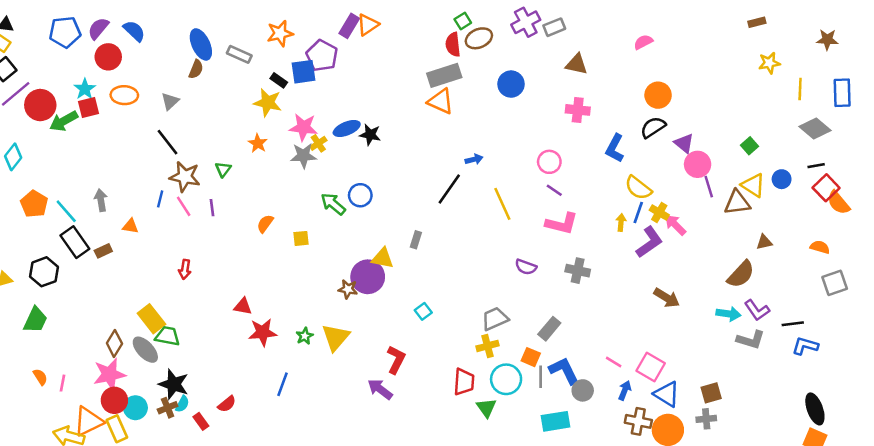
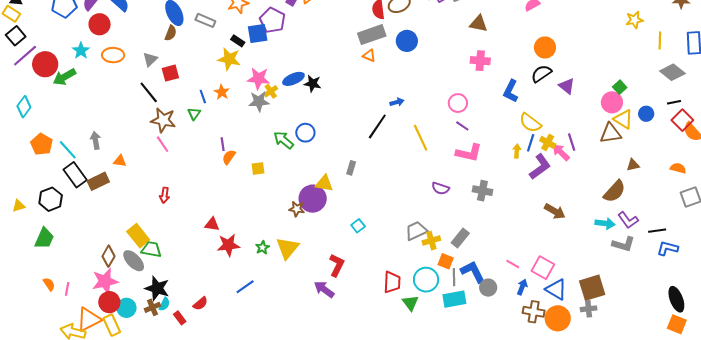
blue circle: (511, 84) -> (407, 41), moved
orange triangle: (441, 101) -> (369, 56), size x0.6
red square: (88, 107) -> (170, 73), moved
pink circle: (698, 164) -> (612, 102), moved
purple line: (709, 187) -> (572, 142), moved
blue line: (160, 199) -> (203, 96), moved, turned -32
purple line: (212, 208) -> (223, 144), moved
brown rectangle: (103, 251) -> (98, 181), size x1.5
yellow cross: (488, 346) -> (431, 241), moved
blue line: (282, 384) -> (245, 287), turned 36
brown square: (711, 393) -> (592, 288), size x1.5
cyan rectangle: (555, 421) -> (454, 299), moved

